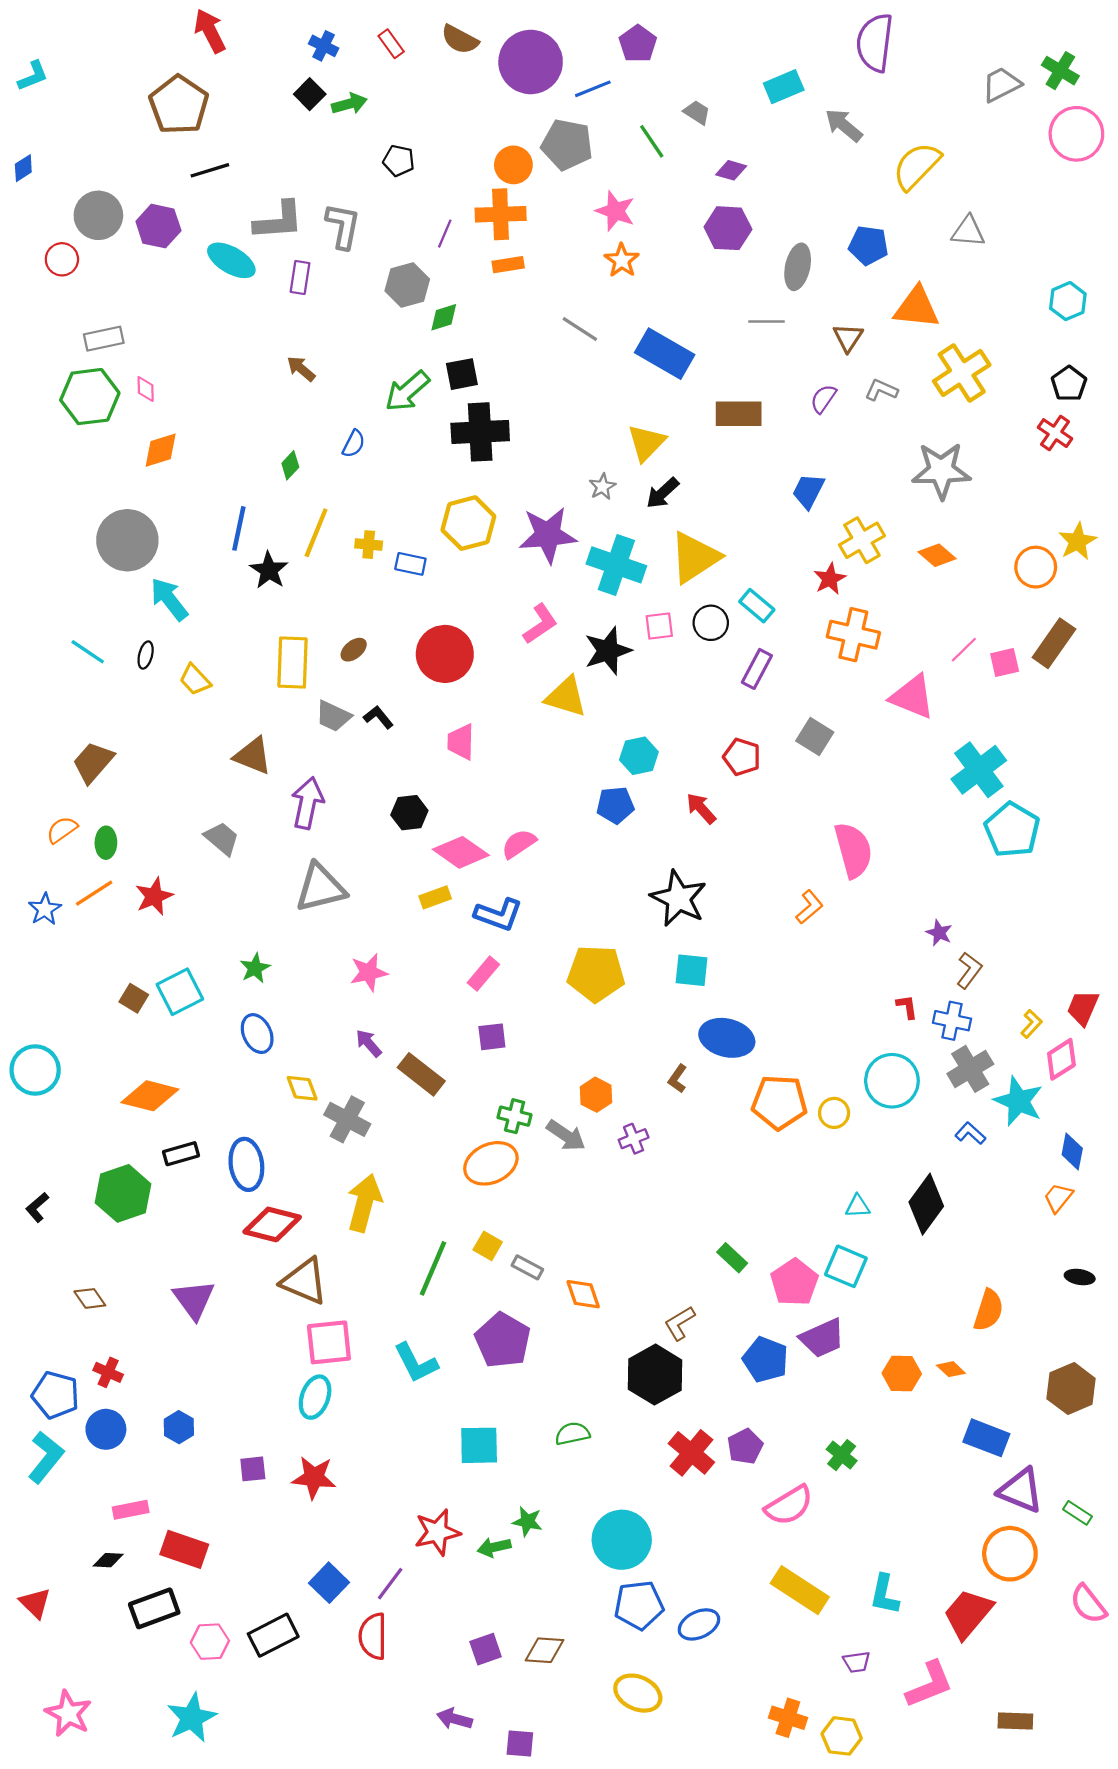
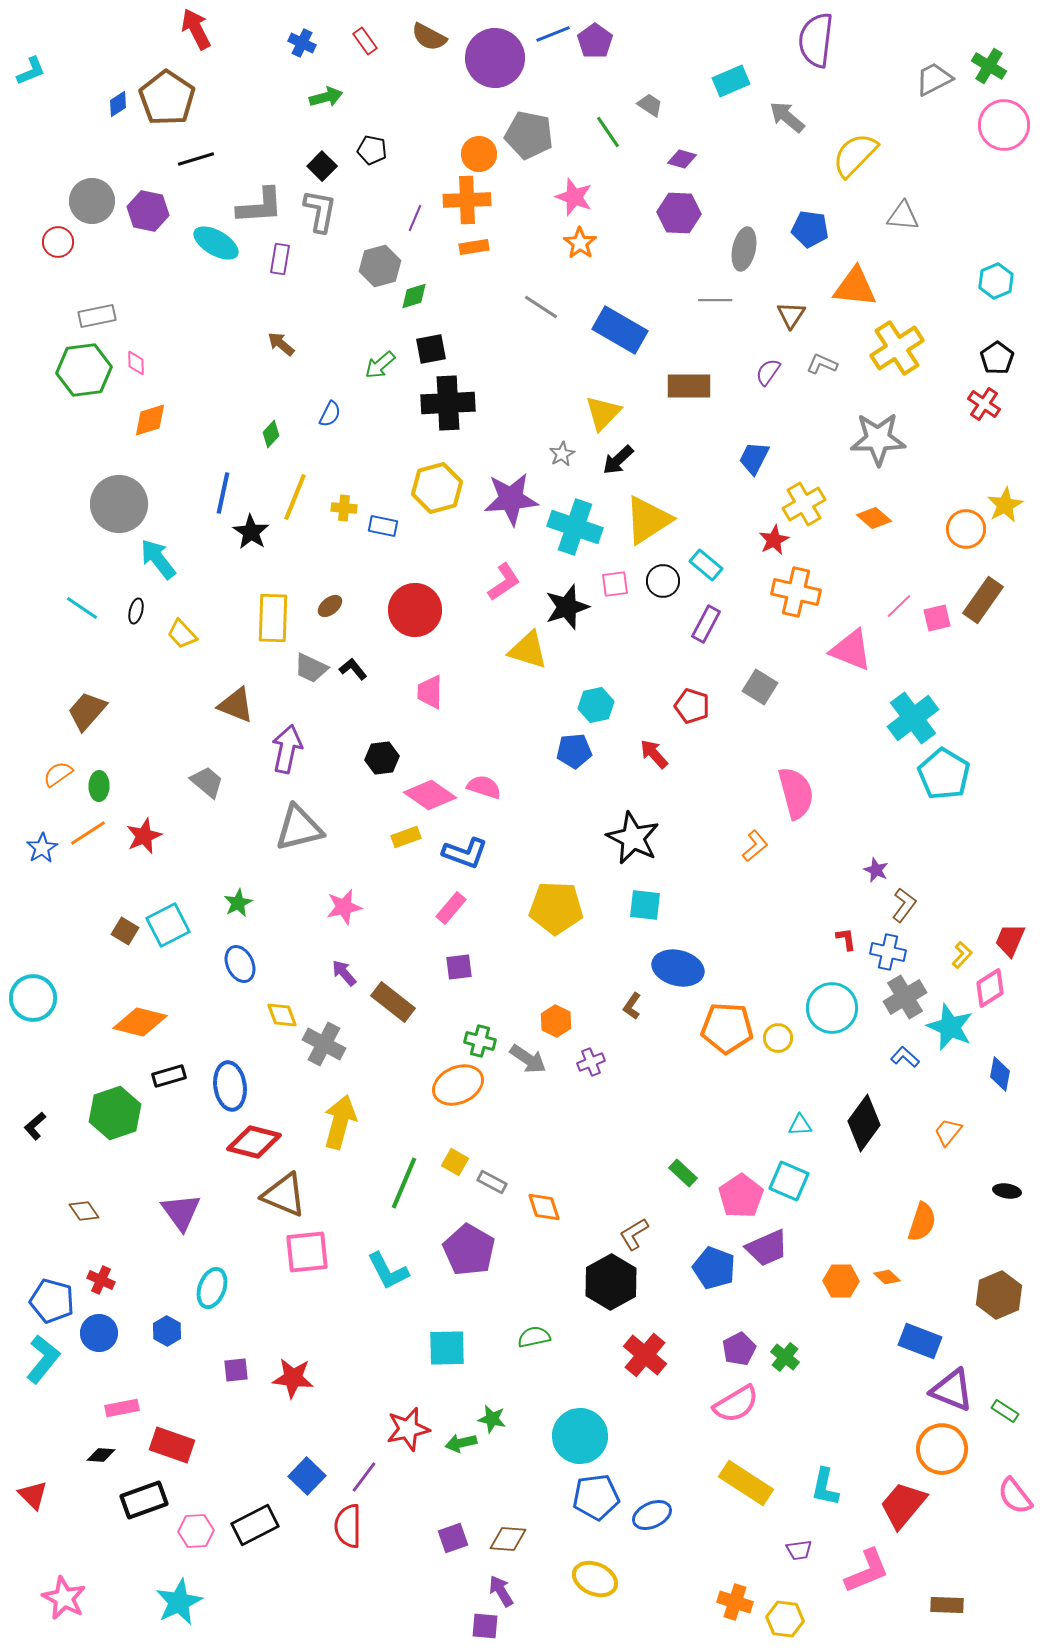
blue line: (593, 89) -> (553, 34), moved
black square: (310, 94) -> (322, 166), moved
blue diamond: (23, 168) -> (118, 104), moved
green arrow: (407, 391) -> (380, 365), size x0.7
pink semicircle: (519, 844) -> (484, 787), turned 52
orange trapezoid: (1058, 1198) -> (948, 1132), moved
cyan ellipse: (315, 1397) -> (212, 1288), moved
purple pentagon: (745, 1446) -> (739, 1349), moved
purple arrow: (454, 1719) -> (501, 1591), moved, turned 44

